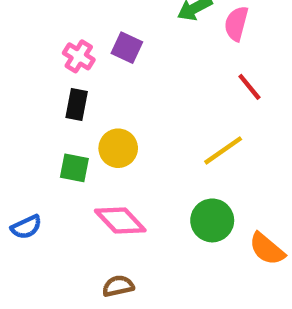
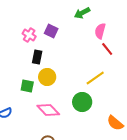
pink semicircle: (236, 24) -> (100, 31), moved
black rectangle: (77, 104) -> (37, 57), moved
green circle: (212, 220) -> (82, 102), moved

